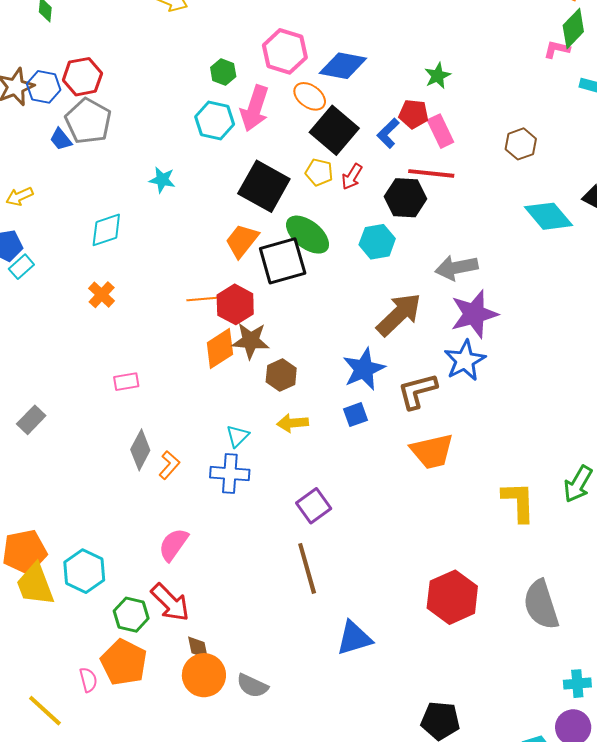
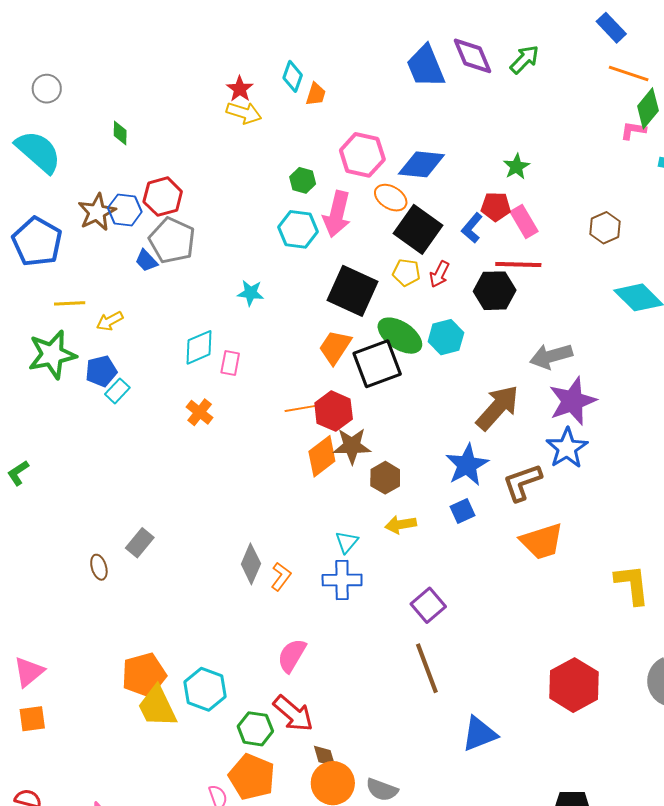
cyan hexagon: (377, 242) -> (446, 337), moved
pink rectangle: (126, 382) -> (230, 363), moved, turned -65

